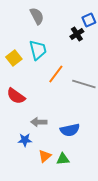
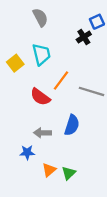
red semicircle: (16, 96) -> (40, 97), moved
blue semicircle: (70, 130) -> (72, 125), moved, turned -60
green triangle: (63, 159) -> (69, 173), turned -40

